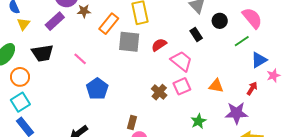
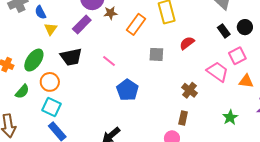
black circle: (220, 21) -> (245, 27), moved
gray square: (129, 42) -> (156, 54), moved, size x0.7
pink trapezoid: (181, 61) -> (218, 72), moved
pink square: (182, 86) -> (237, 56), moved
cyan square: (20, 102) -> (51, 107), turned -30
brown rectangle: (132, 122) -> (183, 118), moved

